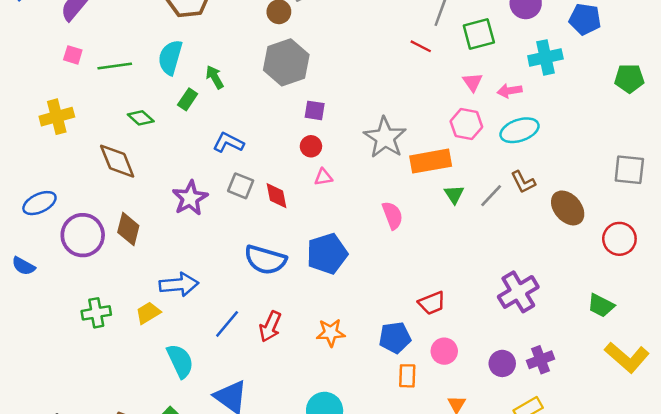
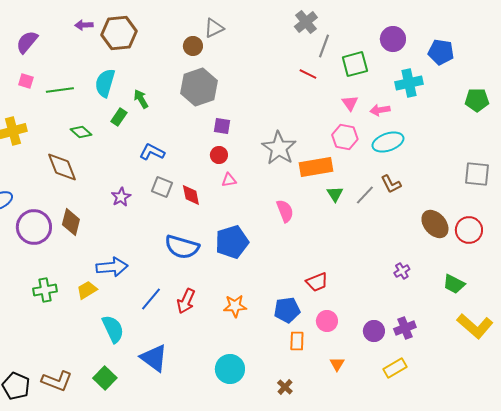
purple star: (190, 198) -> (121, 197), size x0.7
brown ellipse: (568, 208) -> (435, 224), moved
purple cross: (518, 292) -> (402, 271), moved, size x0.5

